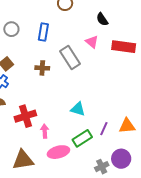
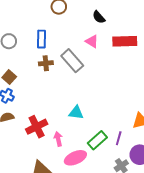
brown cross: (42, 68) -> (46, 63), moved
cyan triangle: (78, 109) -> (76, 113), moved
purple line: (104, 129) -> (119, 138), moved

